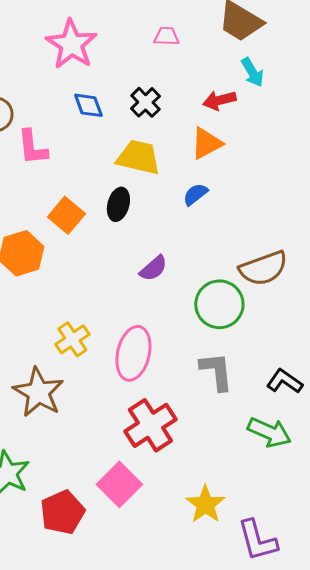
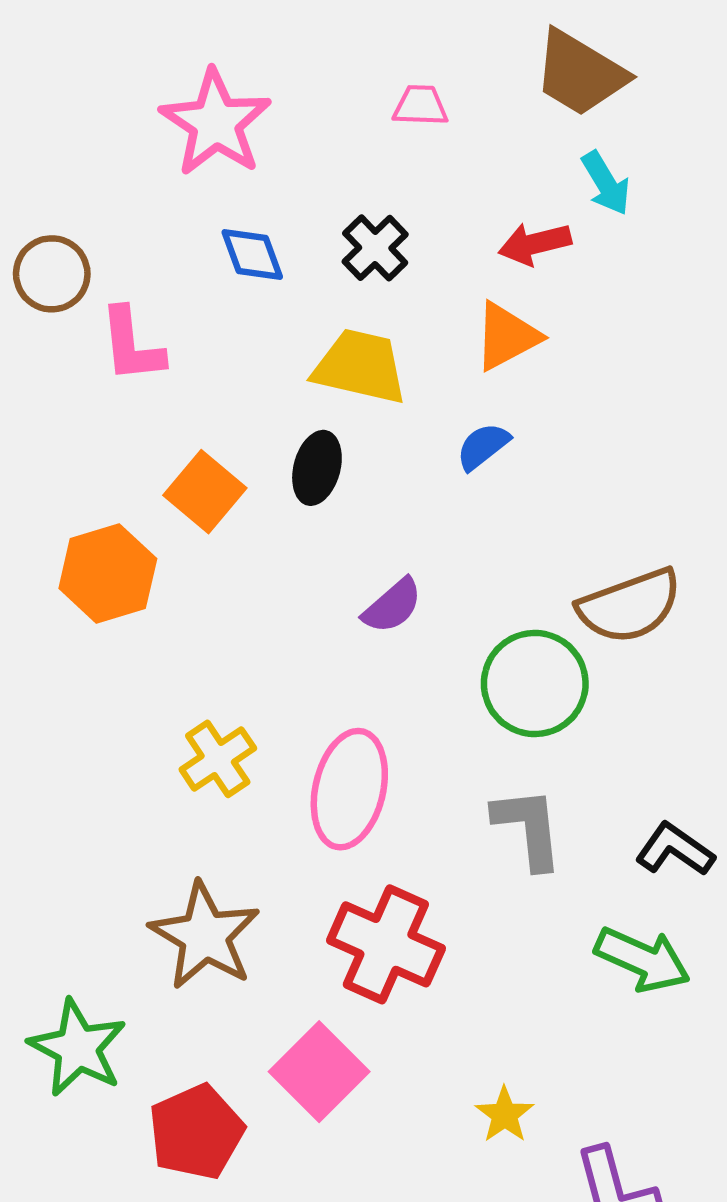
brown star: (38, 392) -> (205, 936), moved
red cross: (150, 425) -> (386, 944), turned -33
yellow star: (205, 504) -> (505, 1115), size x0.7

